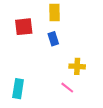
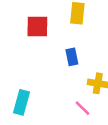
blue rectangle: (53, 39) -> (72, 57), moved

